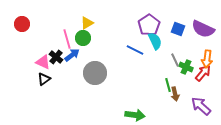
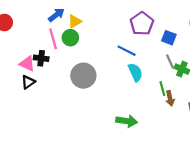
blue square: (178, 29) -> (169, 38), moved
cyan semicircle: (155, 41) -> (135, 72), moved
blue arrow: (72, 55) -> (56, 15), moved
black cross: (56, 57) -> (41, 58), turned -32

